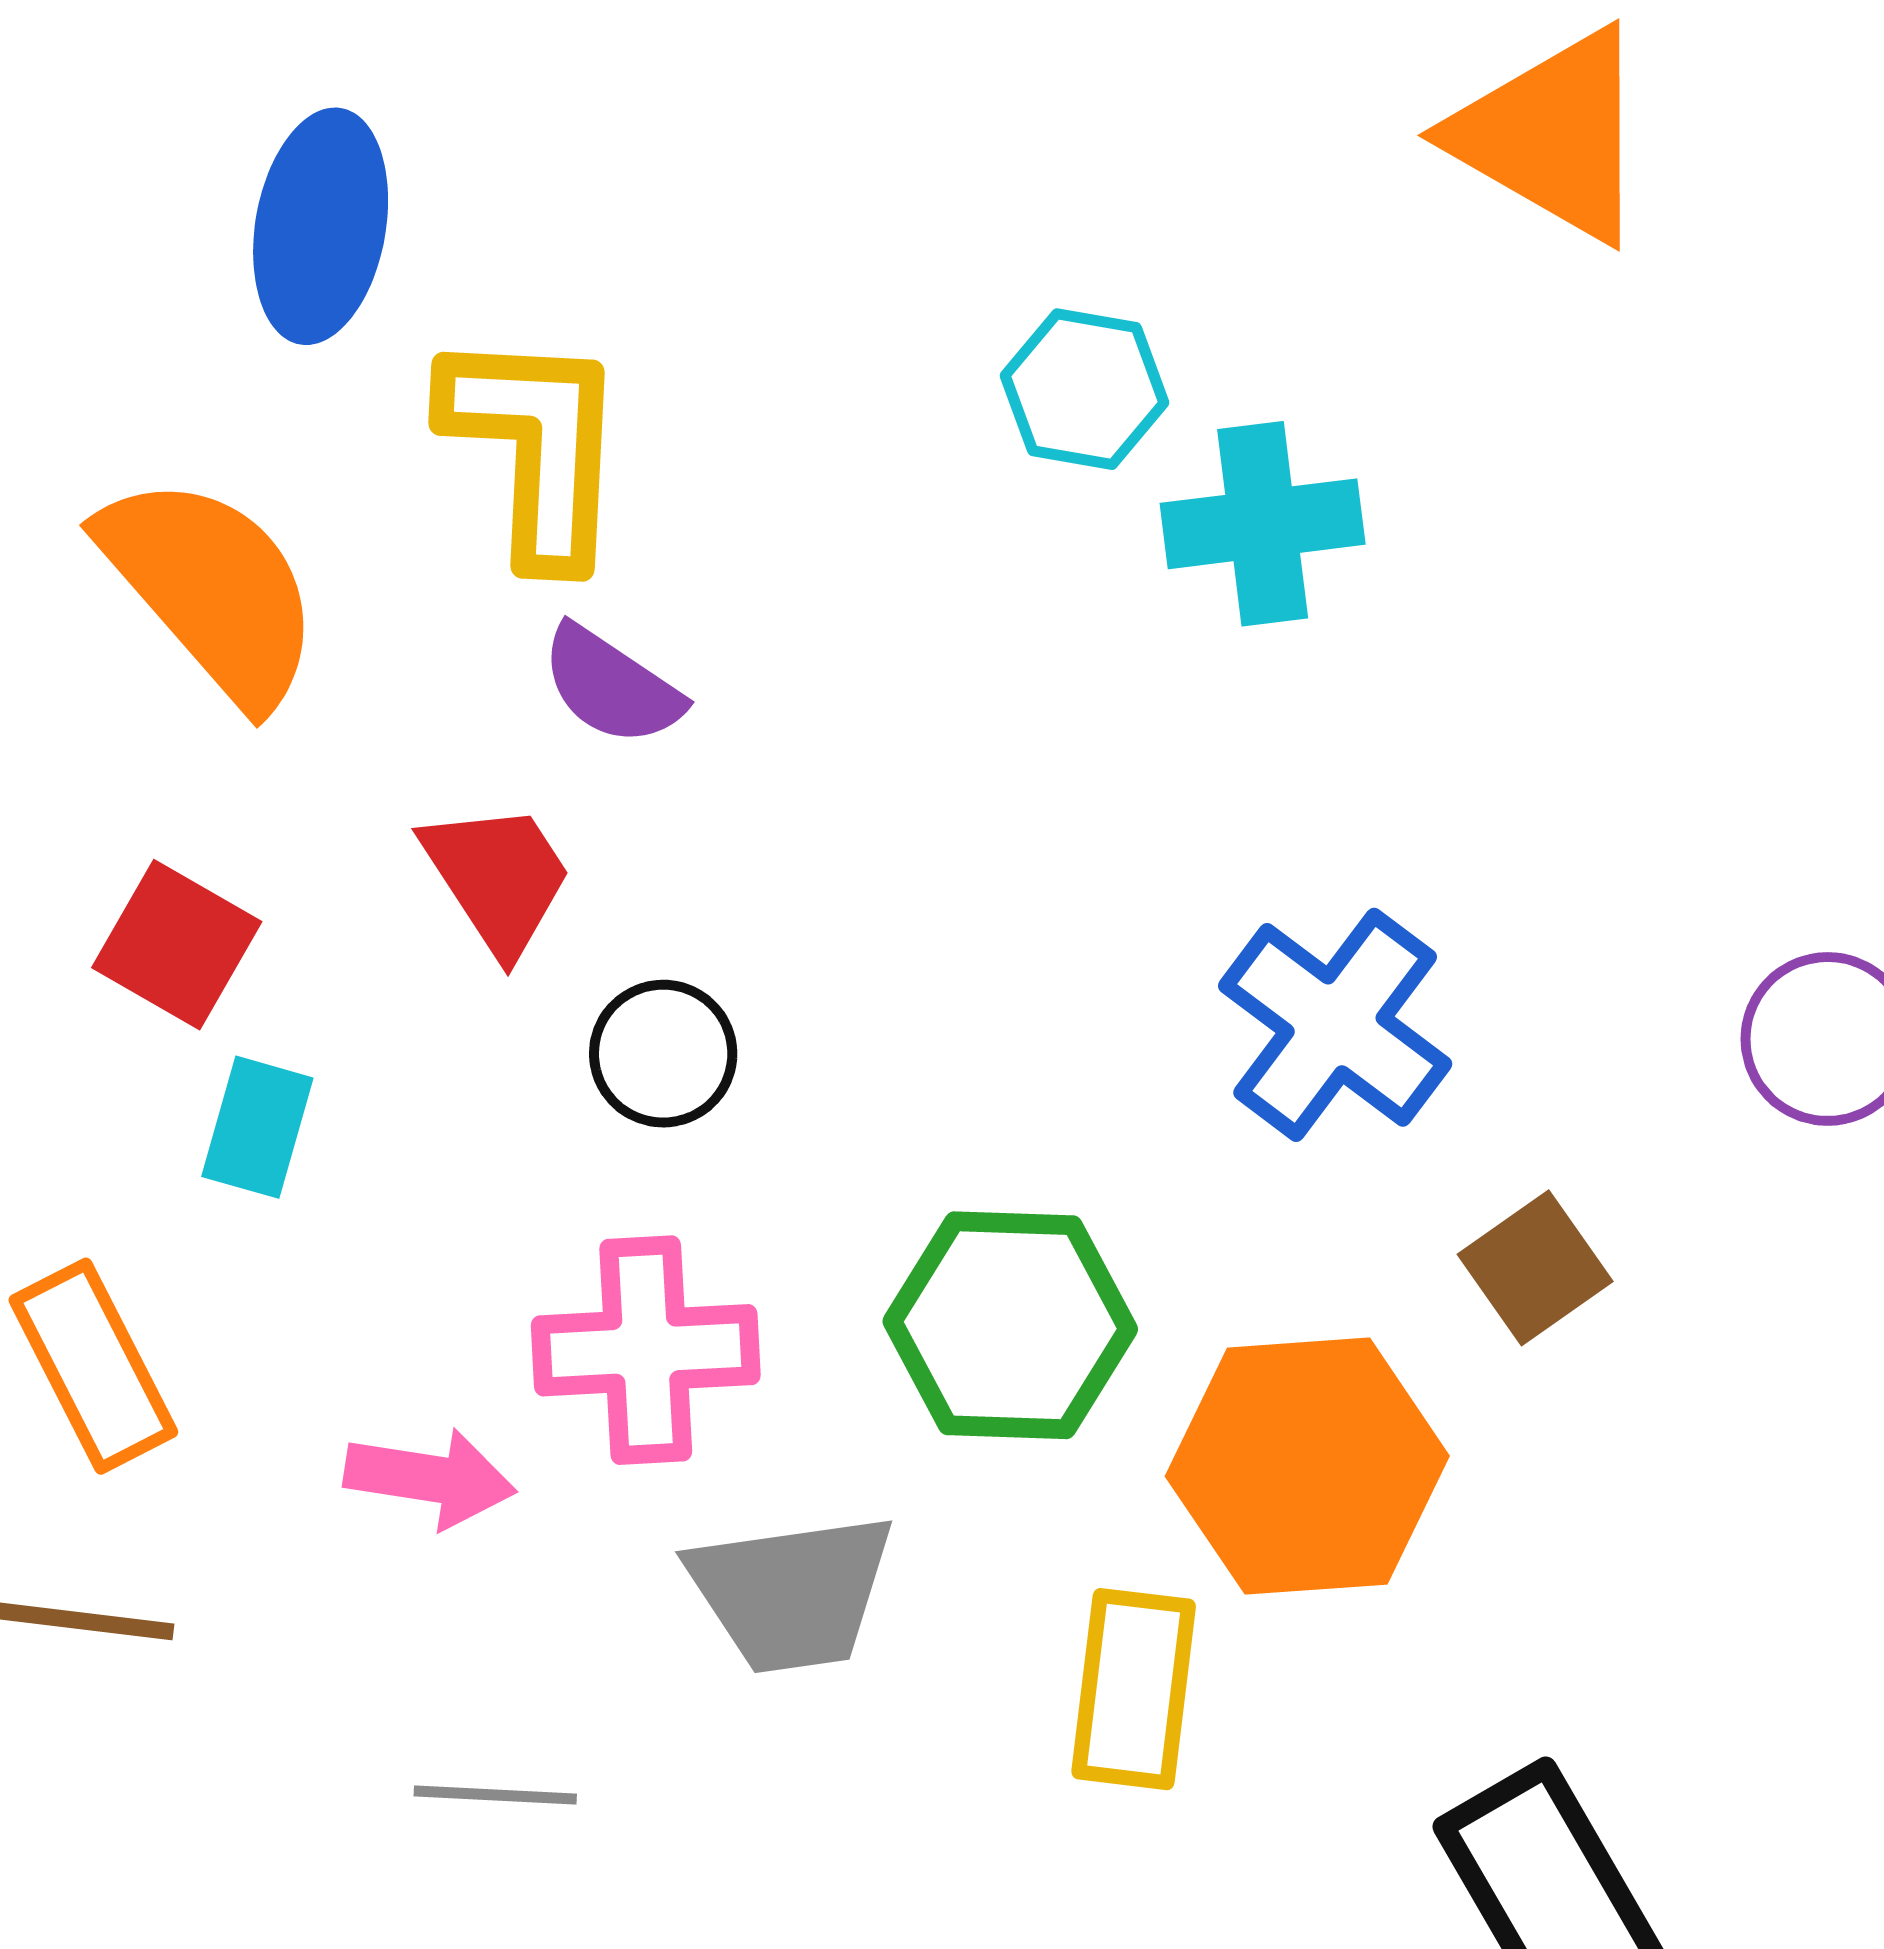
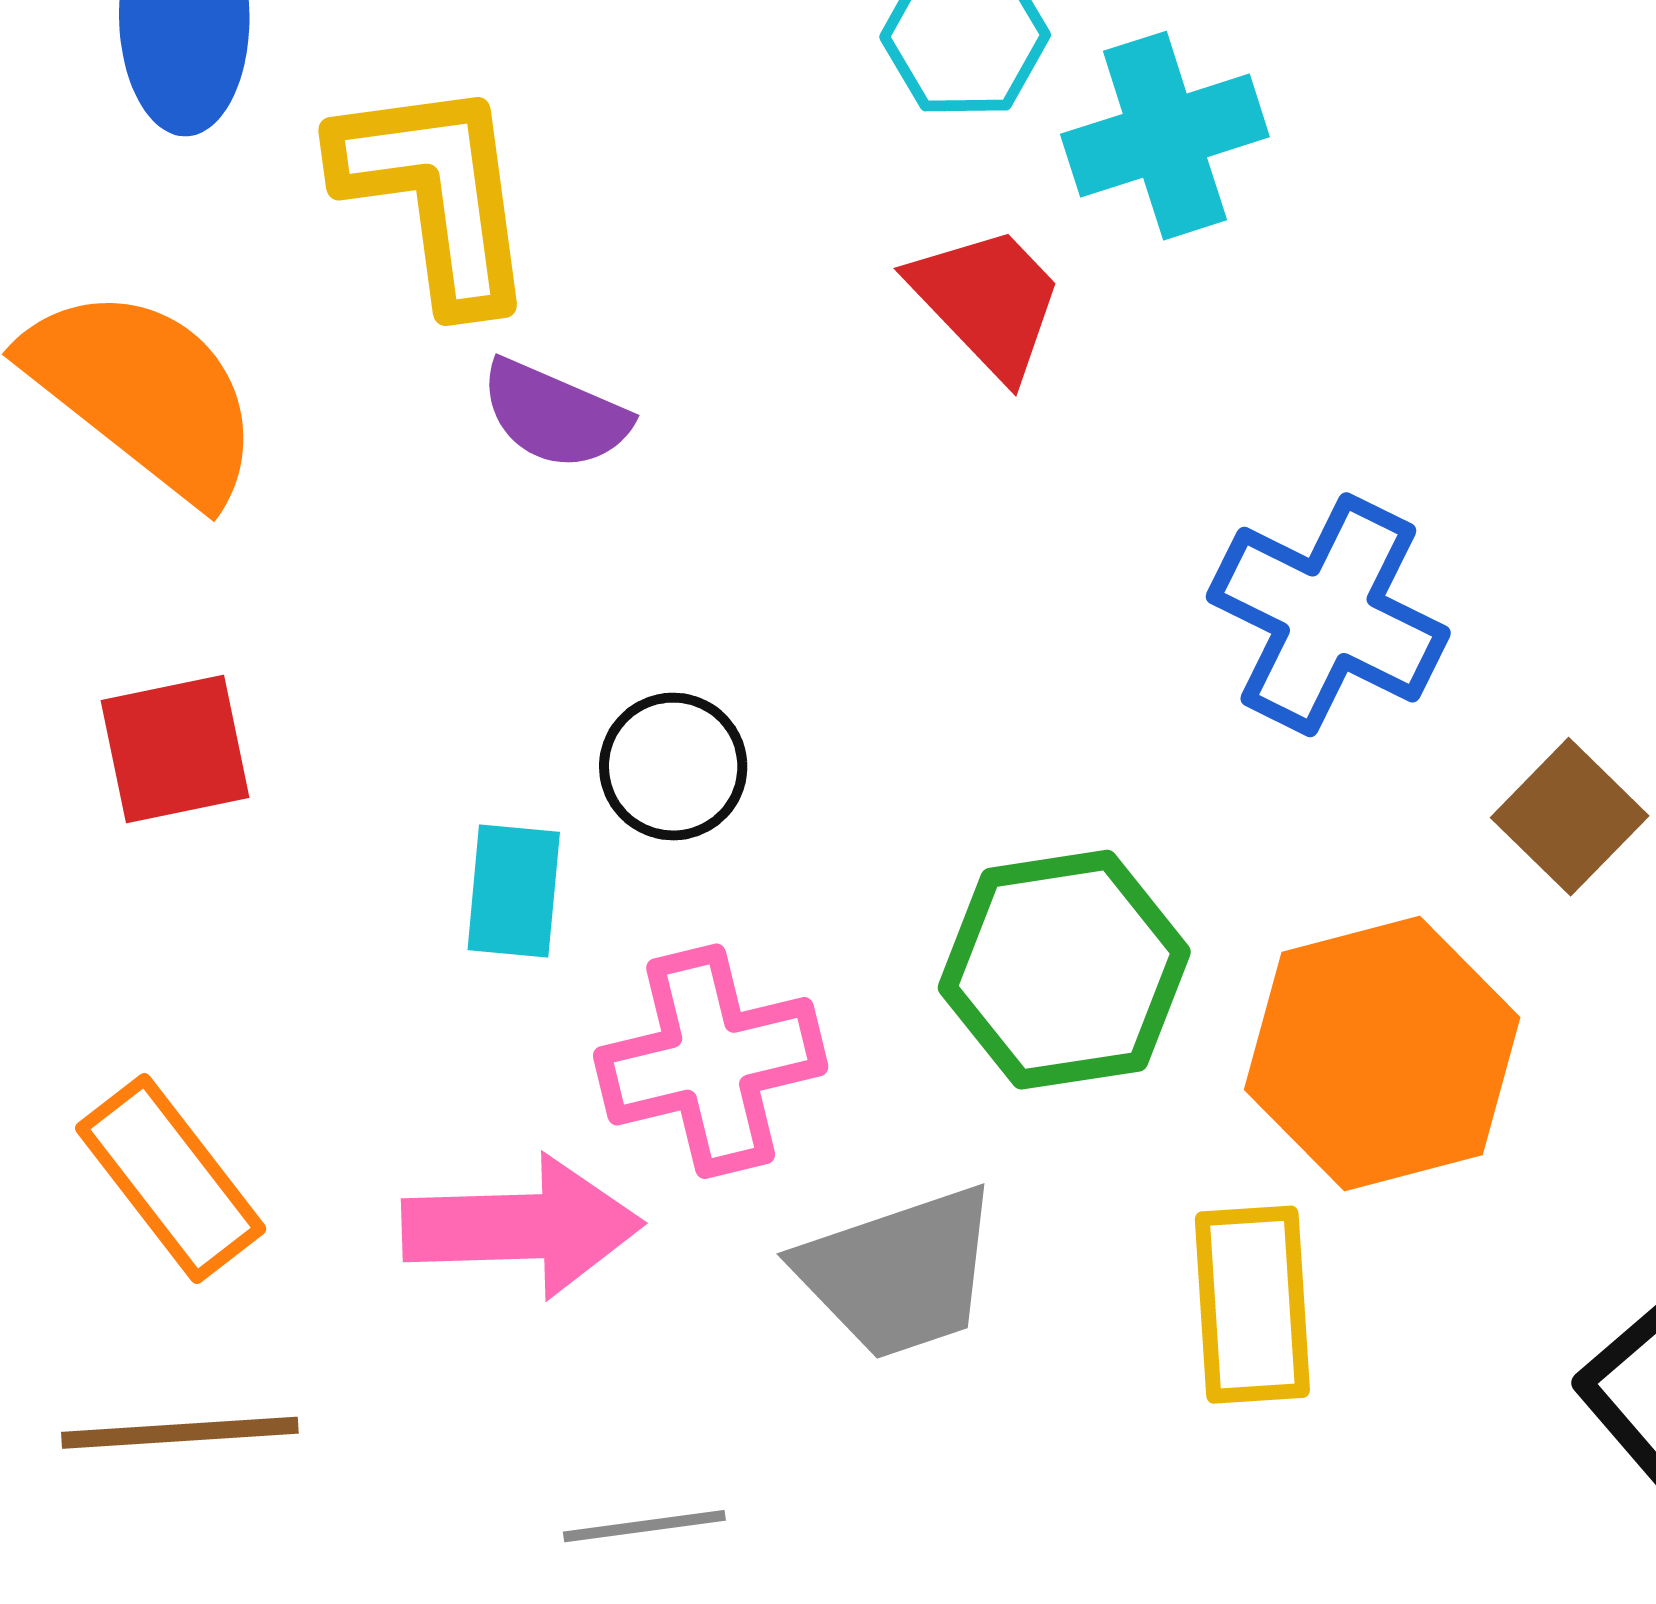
red trapezoid: (498, 878) -> (987, 301), moved
red square: (177, 945) -> (175, 749), turned -31
cyan rectangle: (257, 1127) -> (514, 891), moved
pink arrow: (430, 1478) -> (522, 1227), size x1.4

